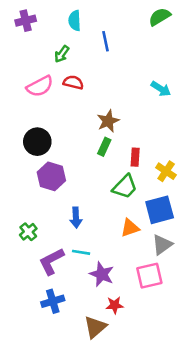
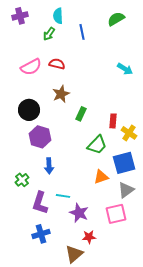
green semicircle: (160, 17) -> (116, 19), moved
green arrow: (62, 54) -> (49, 34), moved
brown star: (108, 121) -> (61, 94), moved
red rectangle: (135, 157) -> (113, 121), moved
blue arrow: (76, 218) -> (49, 166), moved
purple L-shape: (51, 261) -> (40, 203), turned -45

